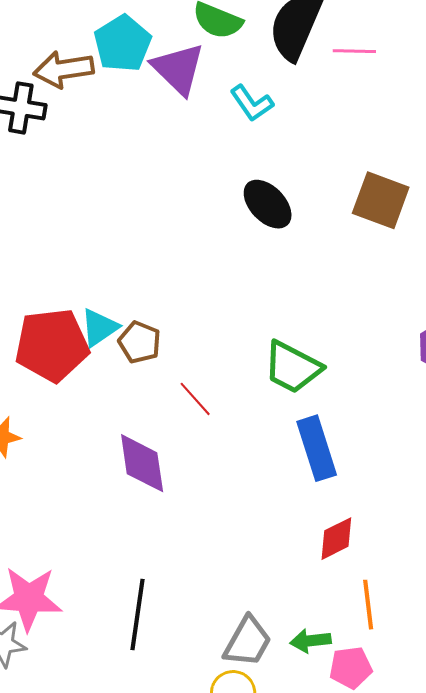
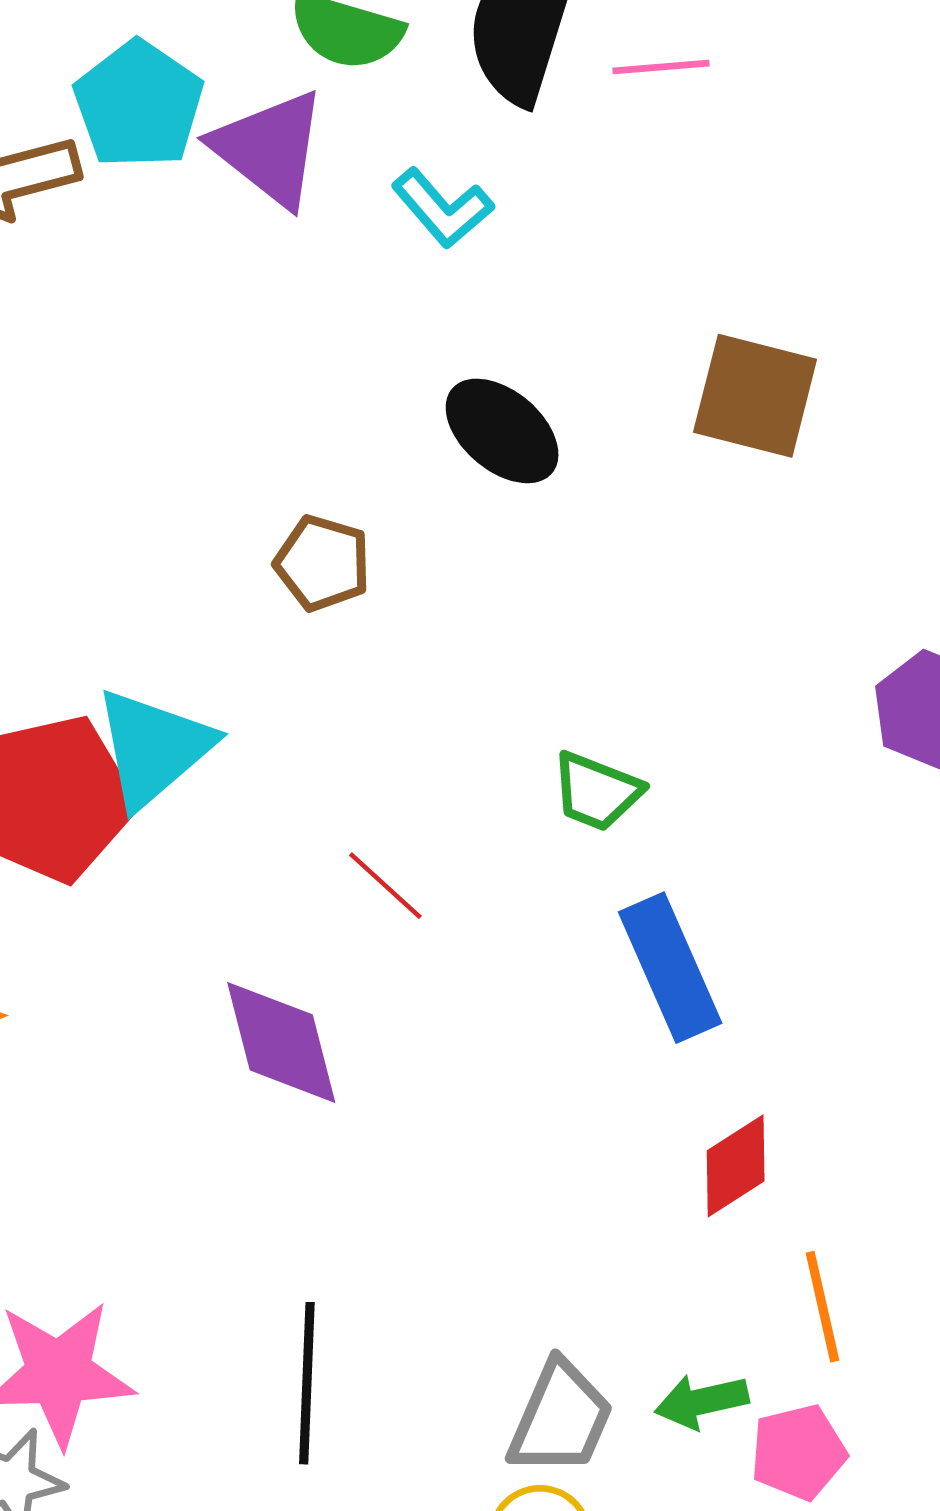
cyan triangle: (99, 328) -> (154, 748), size x1.4
brown pentagon: (140, 342) -> (323, 563), moved
green trapezoid: (292, 367) -> (597, 791), size x0.7

